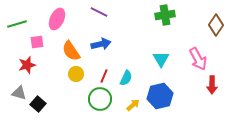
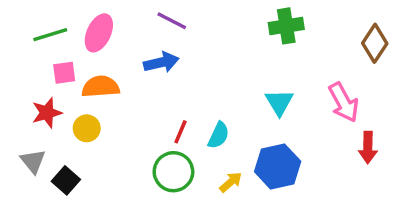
green line: (17, 24) -> (50, 35), moved
blue arrow: (101, 44) -> (161, 62), moved
orange semicircle: (71, 51) -> (101, 87), moved, turned 120
yellow circle: (76, 74) -> (87, 128), moved
gray triangle: (19, 93) -> (33, 161), turned 35

